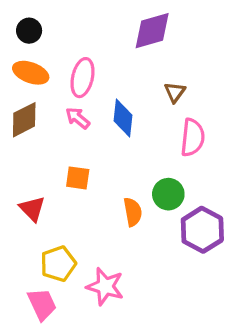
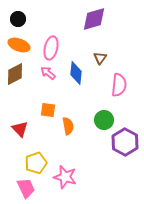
brown triangle: (175, 92) -> (100, 58), moved
orange semicircle: (133, 212) -> (68, 126), moved

